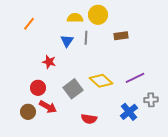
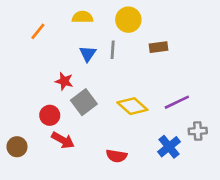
yellow semicircle: (75, 18) -> (82, 17), moved
gray square: (73, 89) -> (84, 102), moved
brown circle: (28, 112) -> (17, 147), moved

